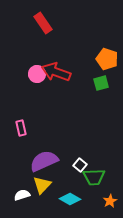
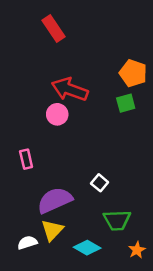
pink circle: (37, 74) -> (57, 114), moved
white square: (80, 165) -> (100, 183), moved

